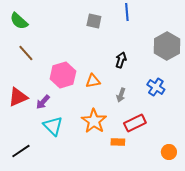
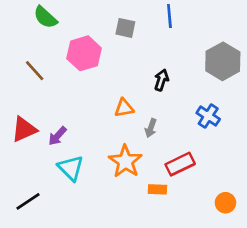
green semicircle: (19, 21) -> (45, 17), moved
pink hexagon: (63, 75) -> (84, 53), moved
gray arrow: (121, 95) -> (151, 128), moved

